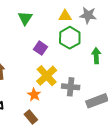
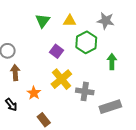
yellow triangle: (65, 16) -> (70, 21), moved
orange star: (34, 95) -> (34, 93), moved

